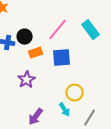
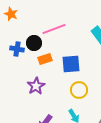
pink line: (58, 30) -> (54, 29), moved, turned 30
yellow circle: (75, 93) -> (79, 90), moved

